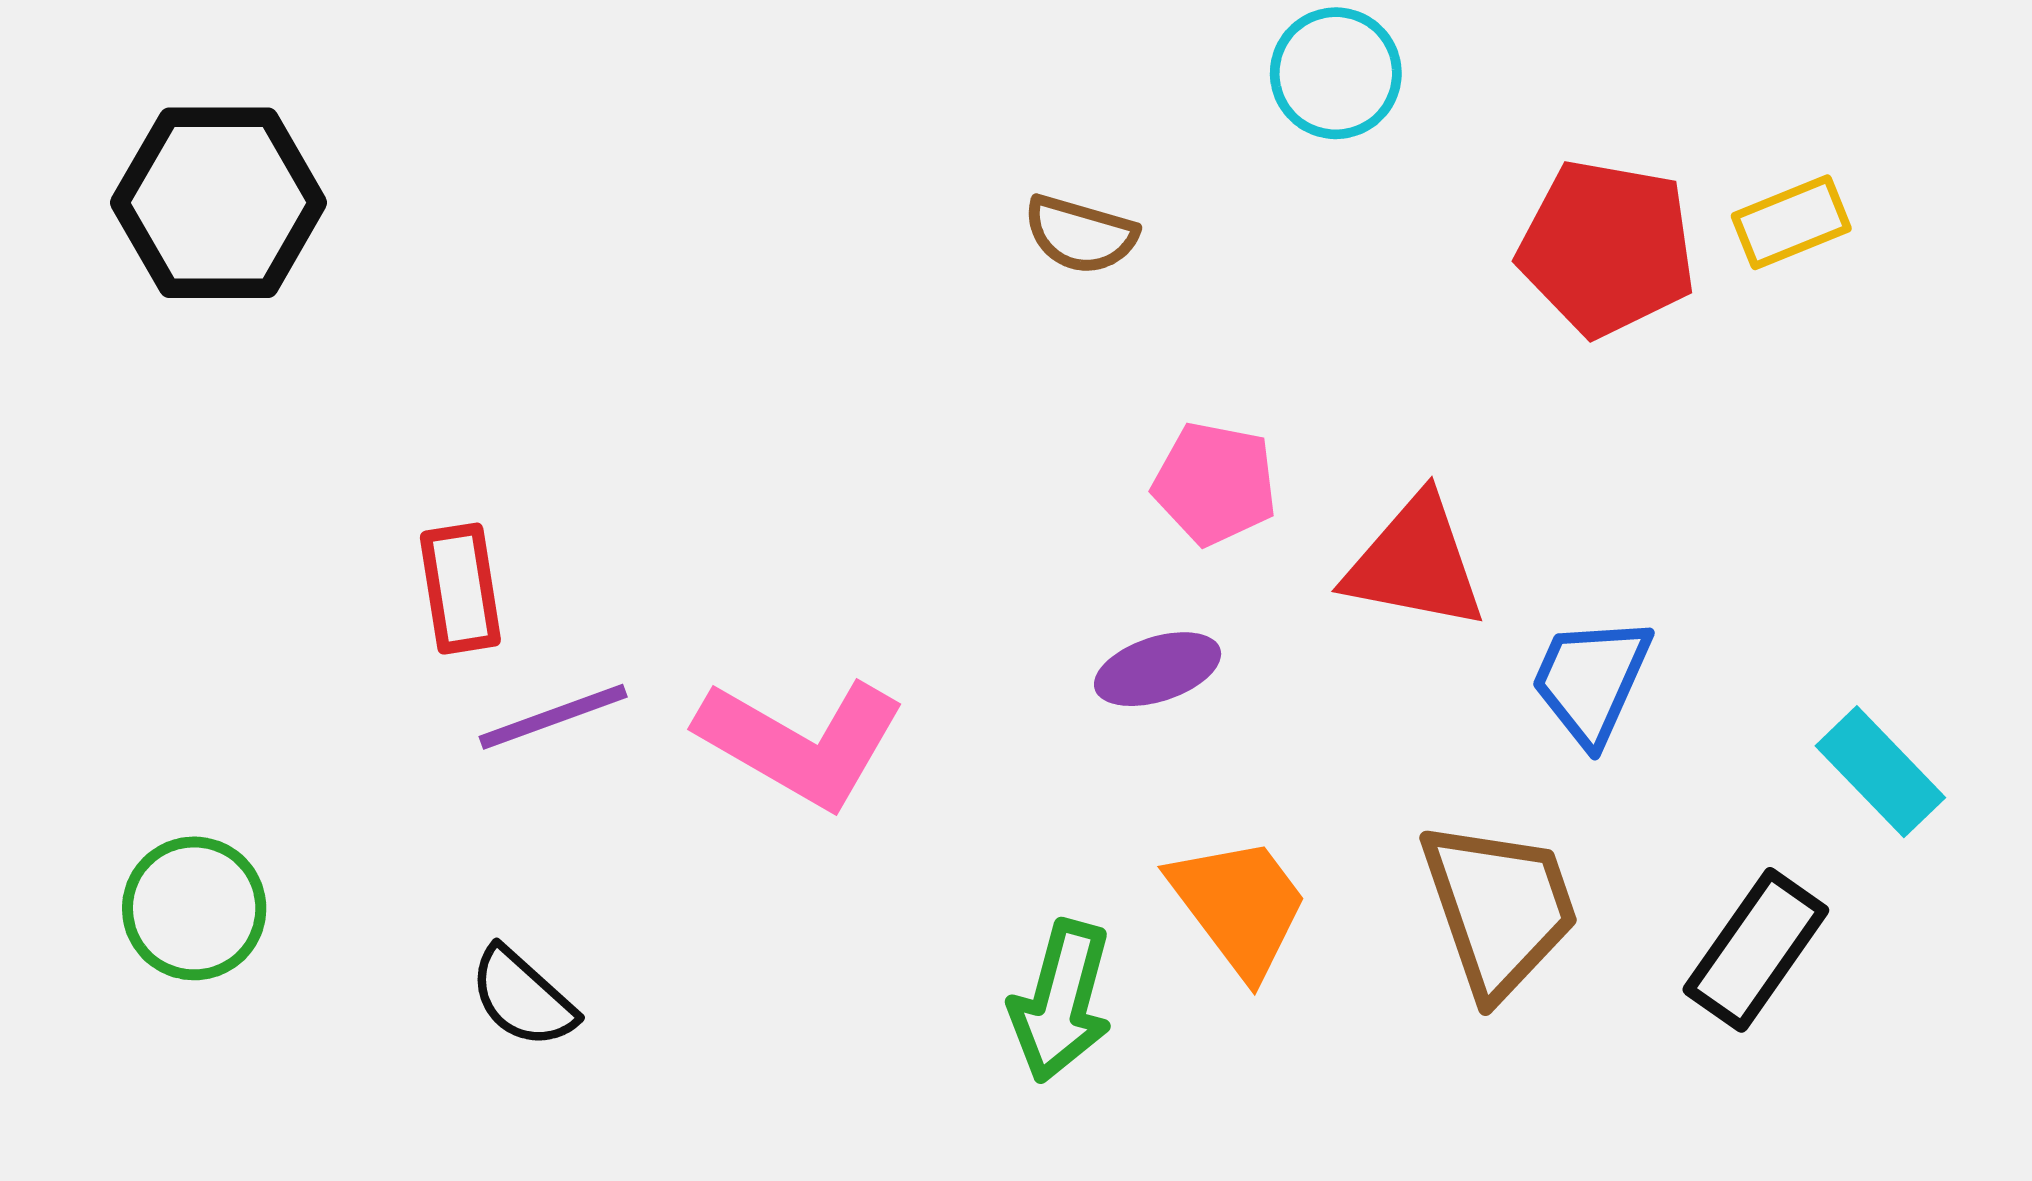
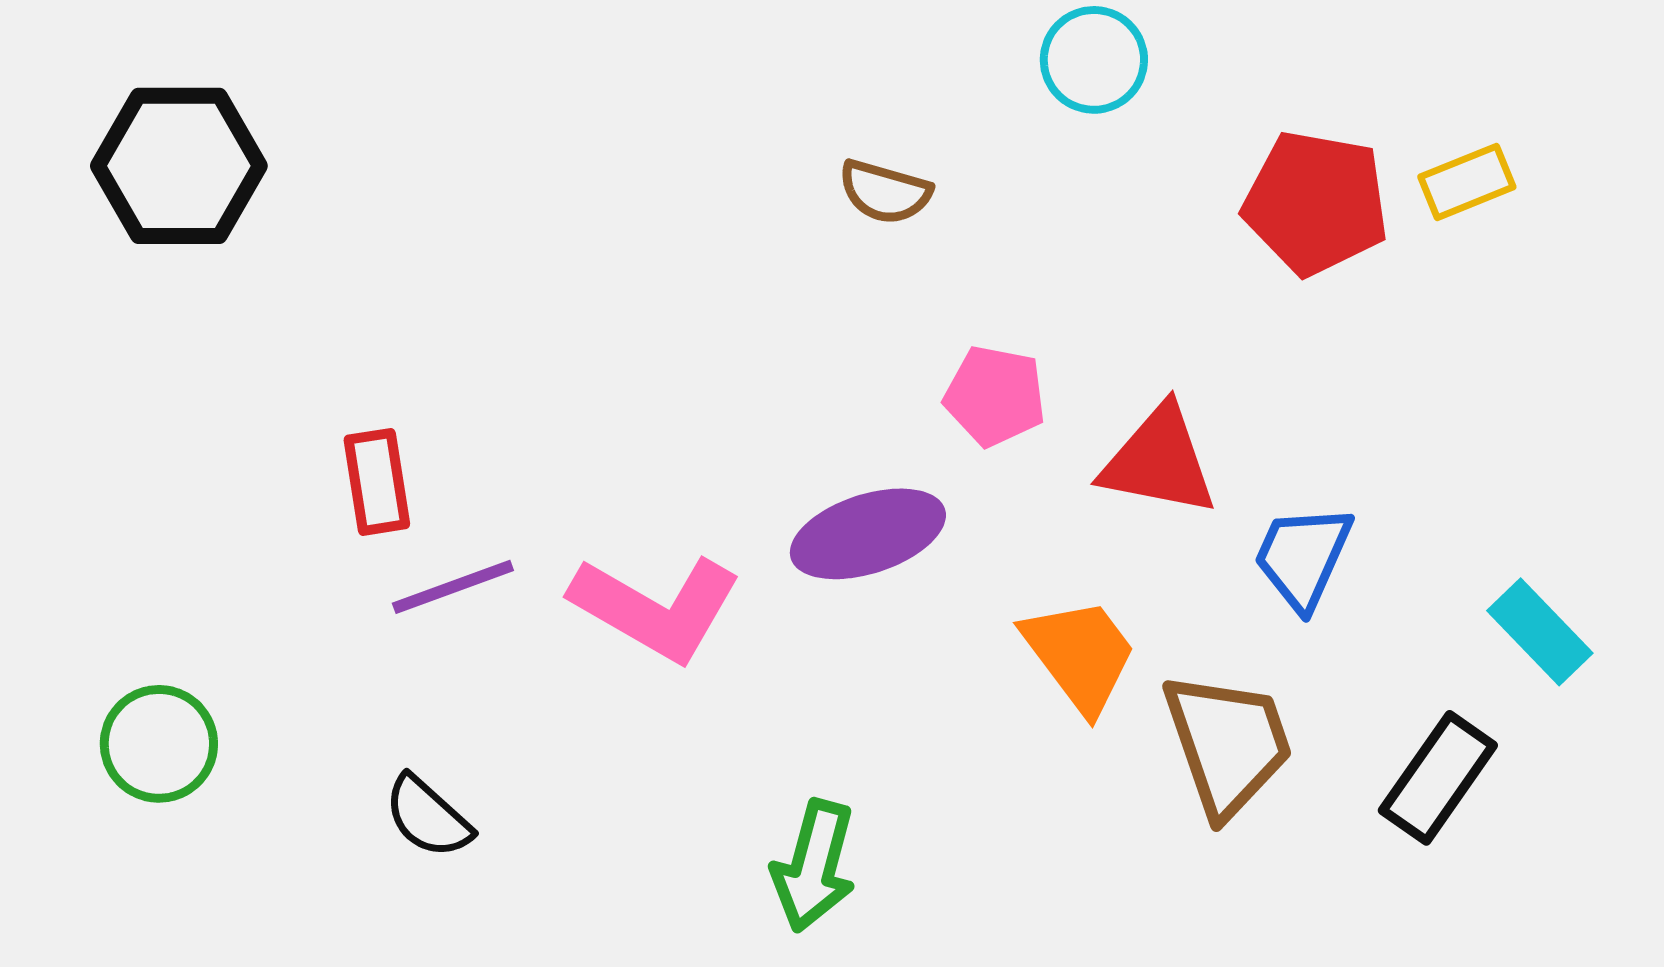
purple ellipse: (1158, 669) -> (868, 534), moved, size x1.5
orange trapezoid: (1239, 906) -> (1080, 655), moved
green arrow: (1061, 1001) -> (814, 866), moved

